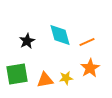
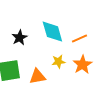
yellow star: (66, 78) -> (58, 62), moved

